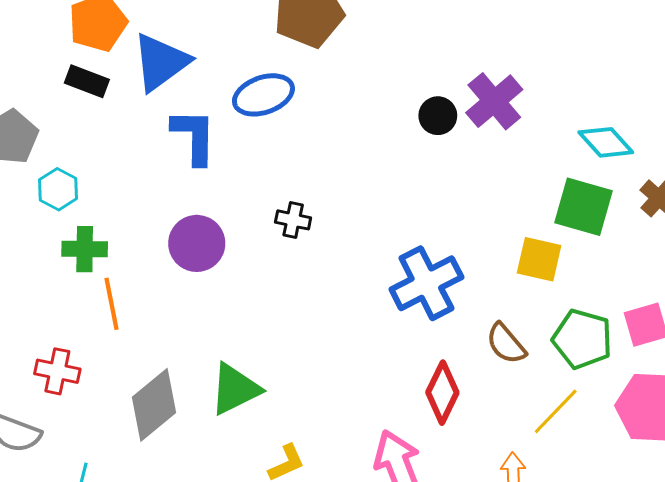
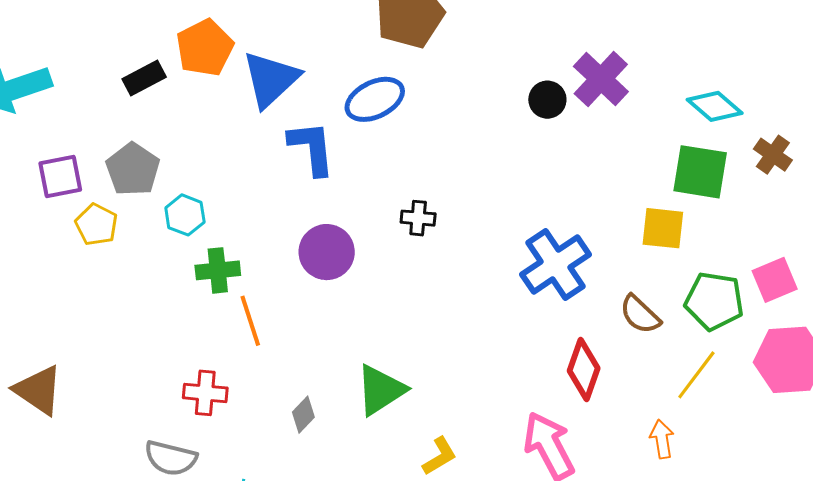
black rectangle: (87, 81) -> (144, 78), moved, turned -42
gray diamond: (154, 405) -> (303, 415), size x0.5

